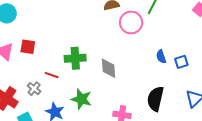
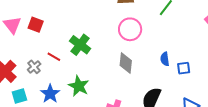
pink circle: (131, 22) -> (130, 29), moved
green cross: (75, 58) -> (80, 45), turned 30
gray diamond: (108, 68) -> (126, 63), moved

